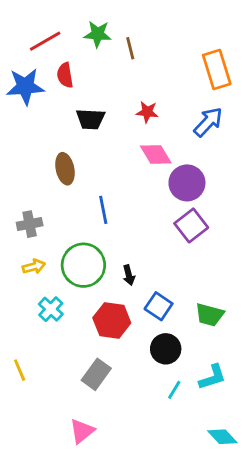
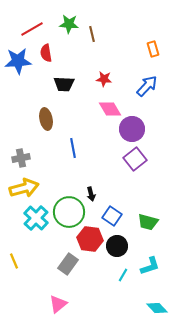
orange rectangle: (217, 69) -> (153, 49), size x0.6
green circle: (83, 265) -> (69, 212), moved
yellow arrow: (34, 267) -> (24, 188), size x1.8
cyan cross: (51, 309) -> (36, 218), size x1.4
red hexagon: (112, 320) -> (90, 239), moved

